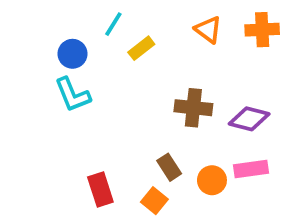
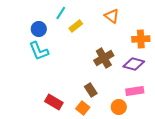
orange cross: (262, 30) -> (141, 39), moved
brown cross: (193, 108) -> (104, 58), turned -36
orange circle: (212, 180) -> (119, 107), moved
red rectangle: (100, 190) -> (54, 102), turned -42

